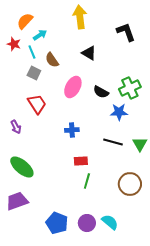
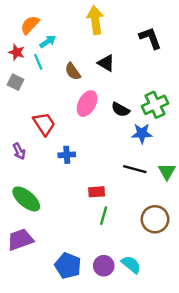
brown semicircle: (52, 60) -> (73, 71), moved
gray square: (34, 73) -> (15, 82), moved
blue cross: (72, 130) -> (67, 155), moved

